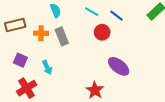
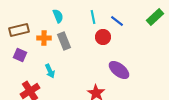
cyan line: (92, 12) -> (93, 17), turned 48
purple square: (20, 60) -> (20, 55), moved

